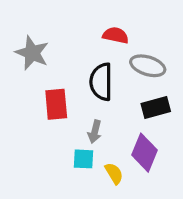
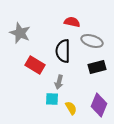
red rectangle: (56, 104) -> (35, 65), turned -54
purple diamond: (145, 153) -> (99, 105), moved

